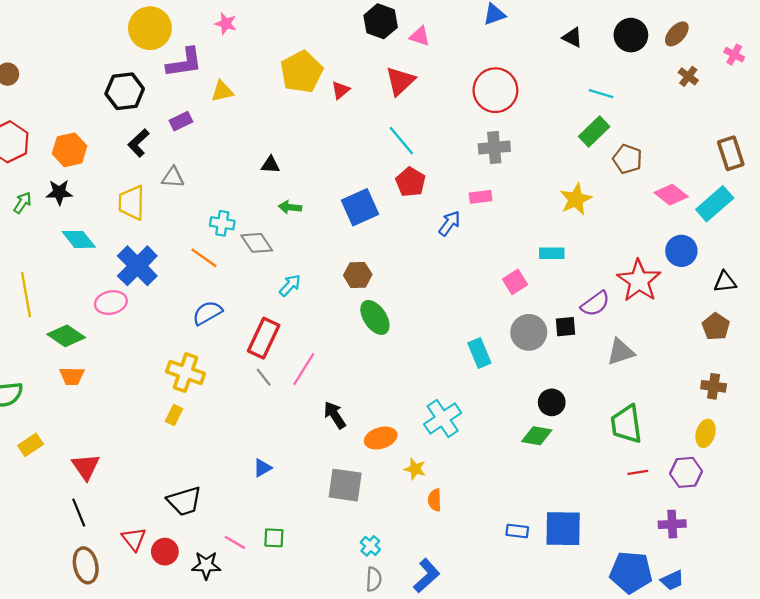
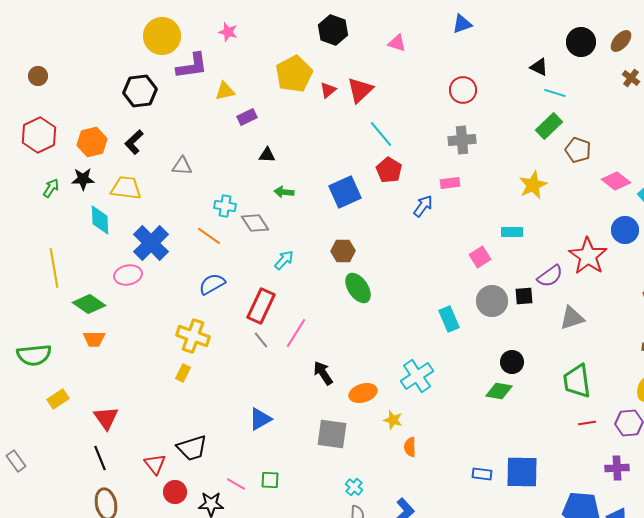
black hexagon: (381, 21) -> (333, 30), moved
black triangle: (572, 37) -> (539, 67), moved
red triangle: (400, 81) -> (360, 90), moved
red circle: (495, 90) -> (463, 90), size x0.7
purple rectangle: (181, 121) -> (247, 117), moved
black L-shape: (138, 143) -> (134, 142), moved
yellow trapezoid: (132, 203) -> (126, 188), moved, turned 96
cyan diamond: (79, 239) -> (100, 220), turned 36
blue triangle: (262, 468) -> (260, 419), size x1.4
red triangle: (134, 539) -> (155, 464), moved

